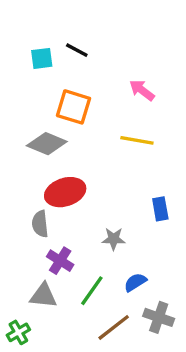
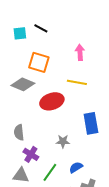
pink arrow: (142, 90) -> (80, 52), turned 49
red ellipse: (65, 192) -> (52, 101), moved
blue rectangle: (160, 209) -> (91, 123), size x1.5

